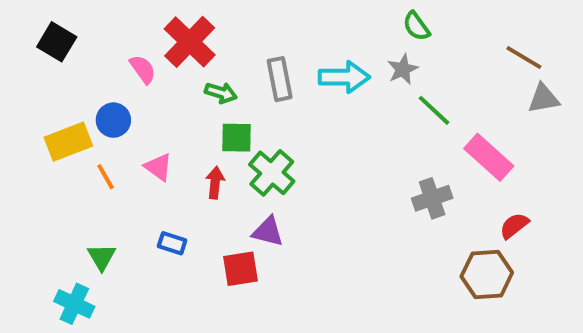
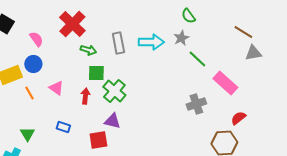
pink semicircle: (143, 69) -> (36, 39), moved

